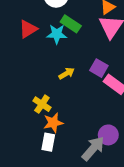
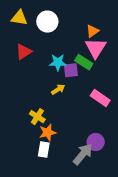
green rectangle: (71, 24) -> (84, 62), moved
cyan star: (57, 34) -> (58, 62), moved
purple square: (99, 68) -> (71, 70), moved, turned -35

